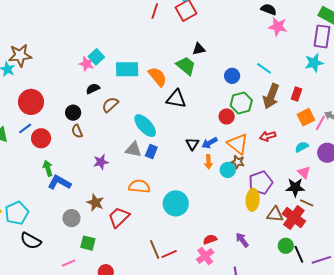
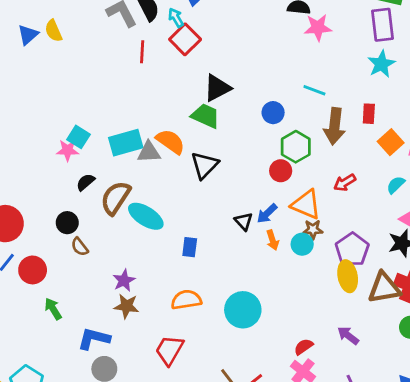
black triangle: (199, 49) -> (217, 88), size x1.5
black triangle: (176, 99) -> (205, 165), turned -40
brown semicircle: (110, 105) -> (115, 198), size x1.4
cyan ellipse: (145, 126) -> (146, 216), moved
gray triangle: (133, 149) -> (149, 152), moved
blue L-shape: (59, 183) -> (94, 339), moved
brown star: (95, 203) -> (126, 306), moved
brown triangle: (275, 214) -> (384, 288), size x1.4

